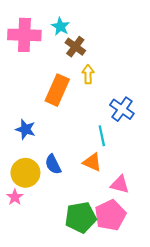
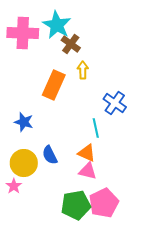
cyan star: (60, 26) -> (57, 25), size x1.6
pink triangle: (120, 184) -> (88, 171), moved

